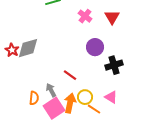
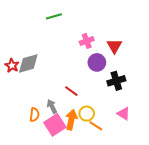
pink cross: (85, 16) -> (87, 41), moved, turned 32
red triangle: (112, 17) -> (114, 46), moved
pink triangle: (111, 97) -> (123, 114), moved

